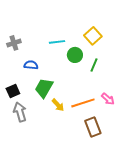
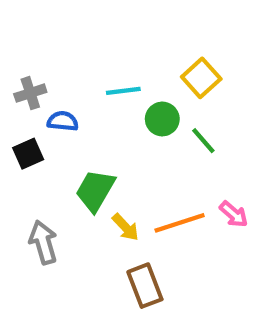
blue semicircle: (31, 65) -> (63, 121), moved
green line: (94, 65) -> (203, 141), turned -64
black square: (13, 91) -> (28, 154), moved
brown rectangle: (93, 127) -> (145, 286), moved

